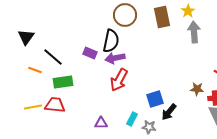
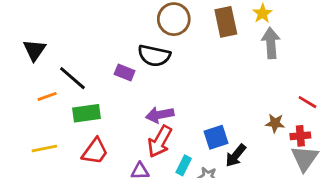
black semicircle: (111, 41) -> (154, 56), turned 90
purple arrow: (115, 58) -> (160, 115), moved
orange line: (35, 70) -> (47, 96), turned -40
red arrow: (119, 80) -> (160, 141), moved
red trapezoid: (55, 105) -> (95, 151), moved, turned 120

